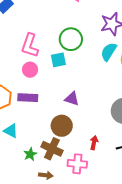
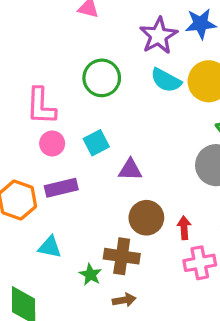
cyan semicircle: (109, 52) -> (166, 80), turned -78
cyan square: (58, 60) -> (96, 143), moved
brown circle: (62, 126) -> (146, 218), moved
pink cross: (77, 164) -> (200, 263), moved

